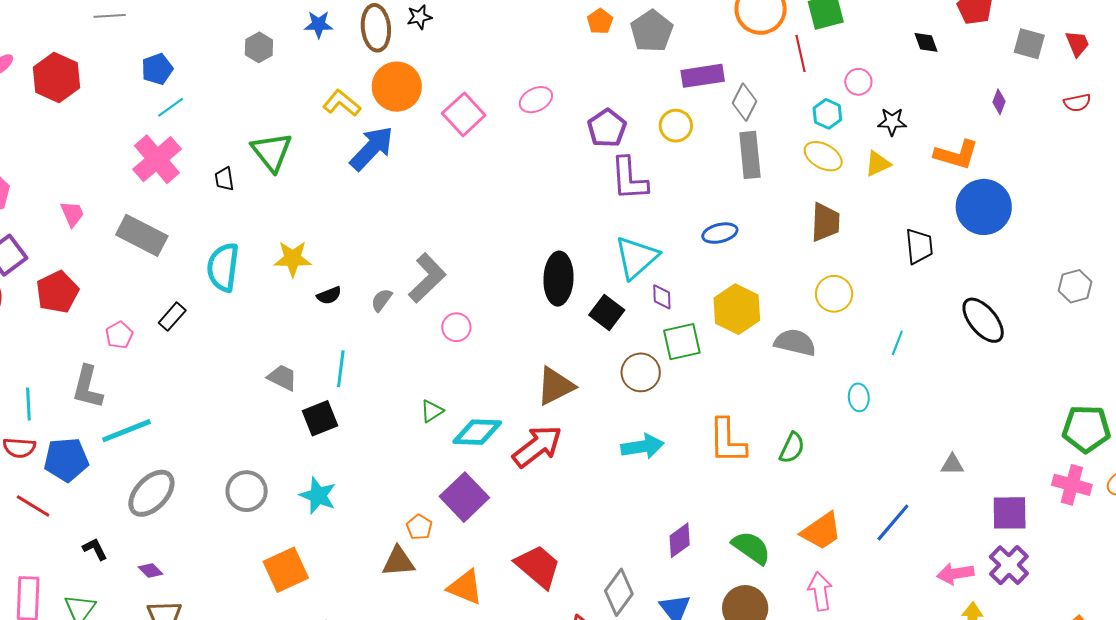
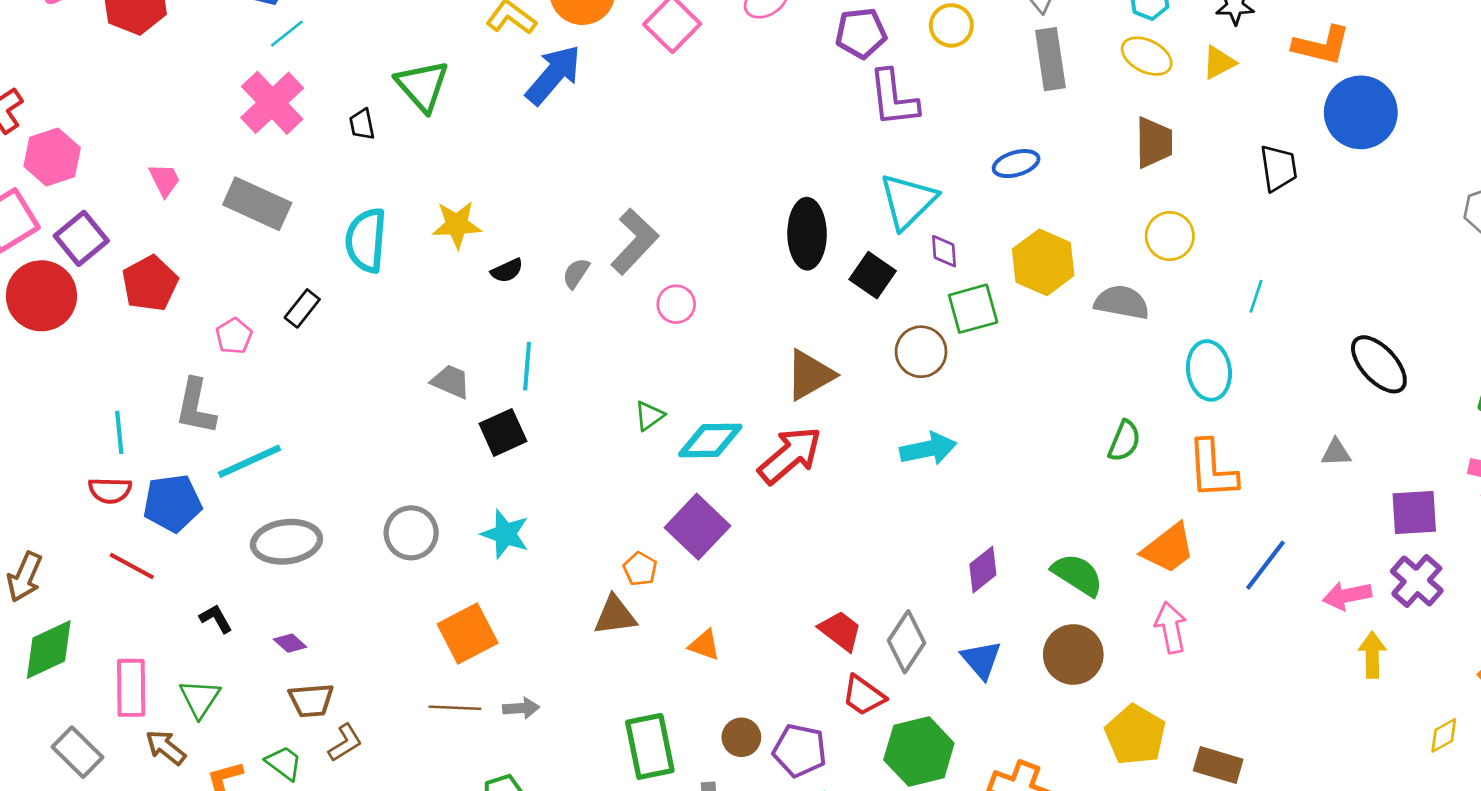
purple pentagon: (607, 128) -> (861, 33), turned 30
black ellipse: (983, 320) -> (1379, 364), moved
cyan ellipse: (859, 397) -> (1209, 370), size x1.6
orange L-shape: (727, 441) -> (1212, 469), moved
gray ellipse: (151, 493) -> (286, 542), turned 42
blue line: (893, 522) -> (1266, 565), moved
red trapezoid: (538, 566) -> (840, 631), moved, size x0.7
orange triangle: (465, 587) -> (704, 645), size x0.7

